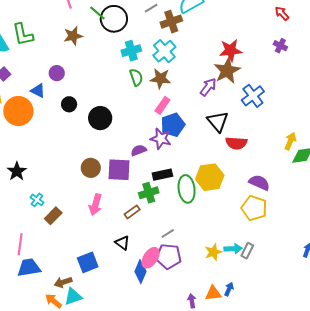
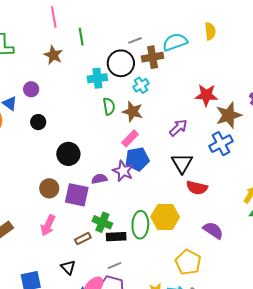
green line: (97, 13) -> (81, 37), turned 30
black circle: (114, 19) -> (121, 63), moved
brown star: (73, 36) -> (53, 55), turned 30
cyan cross: (131, 51) -> (97, 78), moved
cyan cross: (164, 51) -> (141, 85), size x0.7
brown star: (227, 71) -> (229, 115), moved
black circle: (100, 118) -> (68, 154), moved
black rectangle: (162, 175) -> (116, 237), moved
green cross: (149, 193) -> (102, 222), turned 30
yellow pentagon: (254, 208) -> (188, 262), moved

